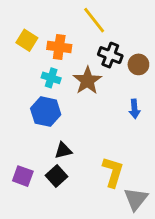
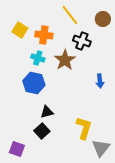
brown circle: (138, 64) -> (103, 19), moved
purple square: (23, 176) -> (17, 149), moved

